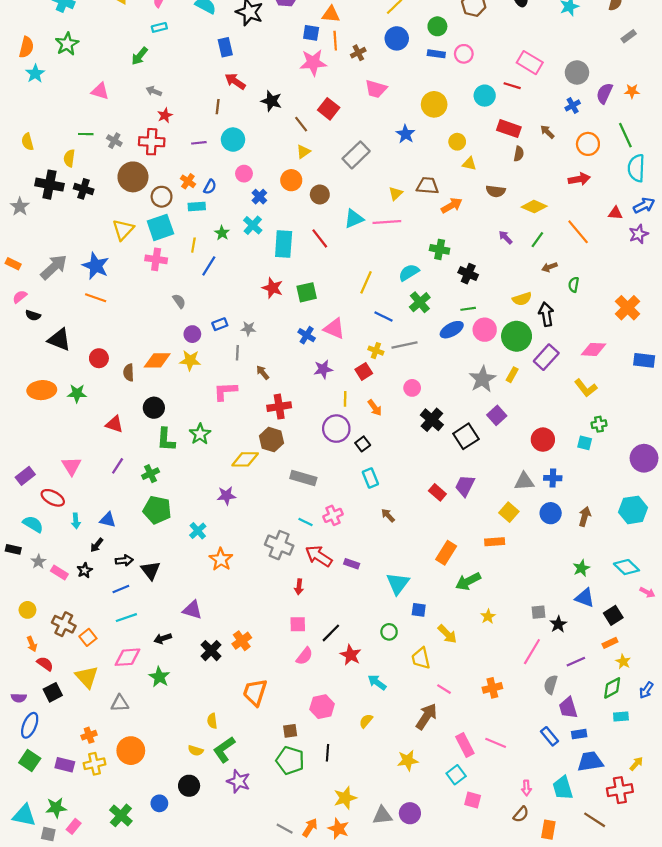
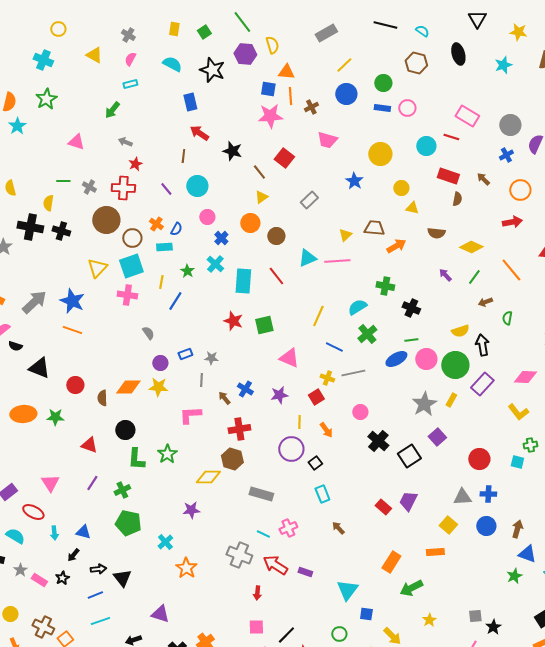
purple line: (199, 143) -> (166, 189), turned 56
gray rectangle: (356, 155) -> (309, 200), size x0.7
blue cross: (307, 335) -> (245, 389), moved
blue triangle: (585, 598) -> (527, 554), moved

